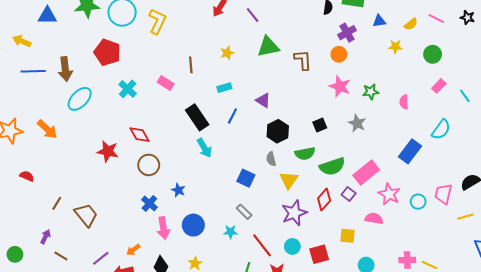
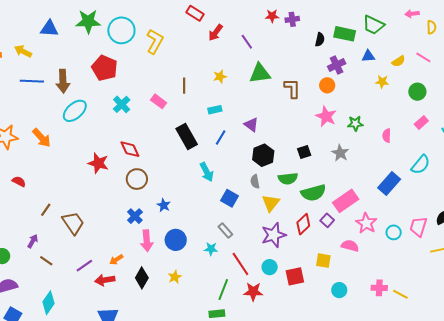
cyan arrow: (204, 148) -> (207, 172), moved

